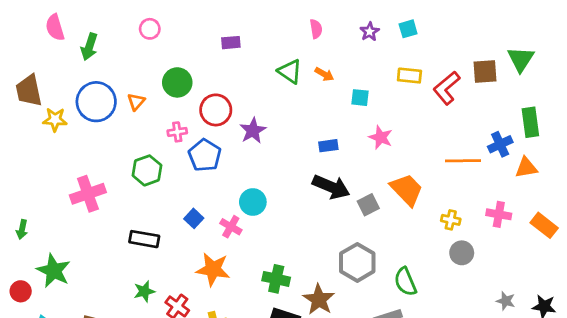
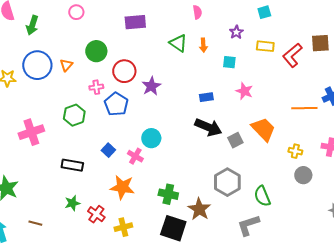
purple star: (370, 32) -> (236, 32), moved
purple rectangle: (231, 43) -> (135, 22), size x1.5
orange arrow: (324, 74) -> (203, 45), turned 56

